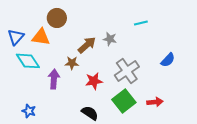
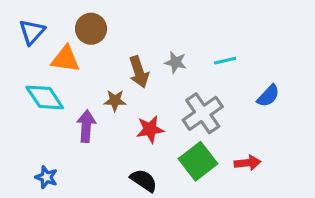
cyan line: (141, 23) -> (225, 61), moved
blue triangle: (16, 37) -> (32, 32), moved
brown arrow: (87, 45) -> (139, 72), turned 114

